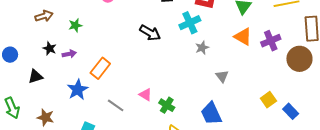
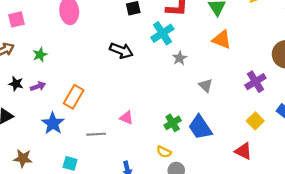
purple cross: (271, 41) -> (255, 82), moved
yellow square: (268, 100) -> (255, 121), moved
gray line: (116, 105) -> (96, 134), turned -30
green cross: (167, 105) -> (173, 123), moved, turned 35

